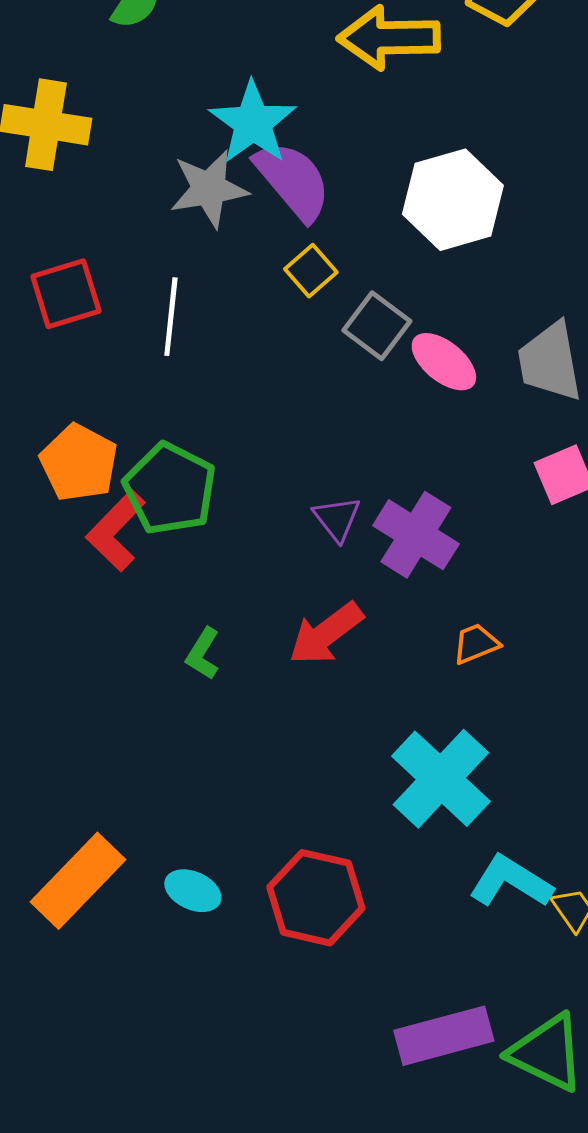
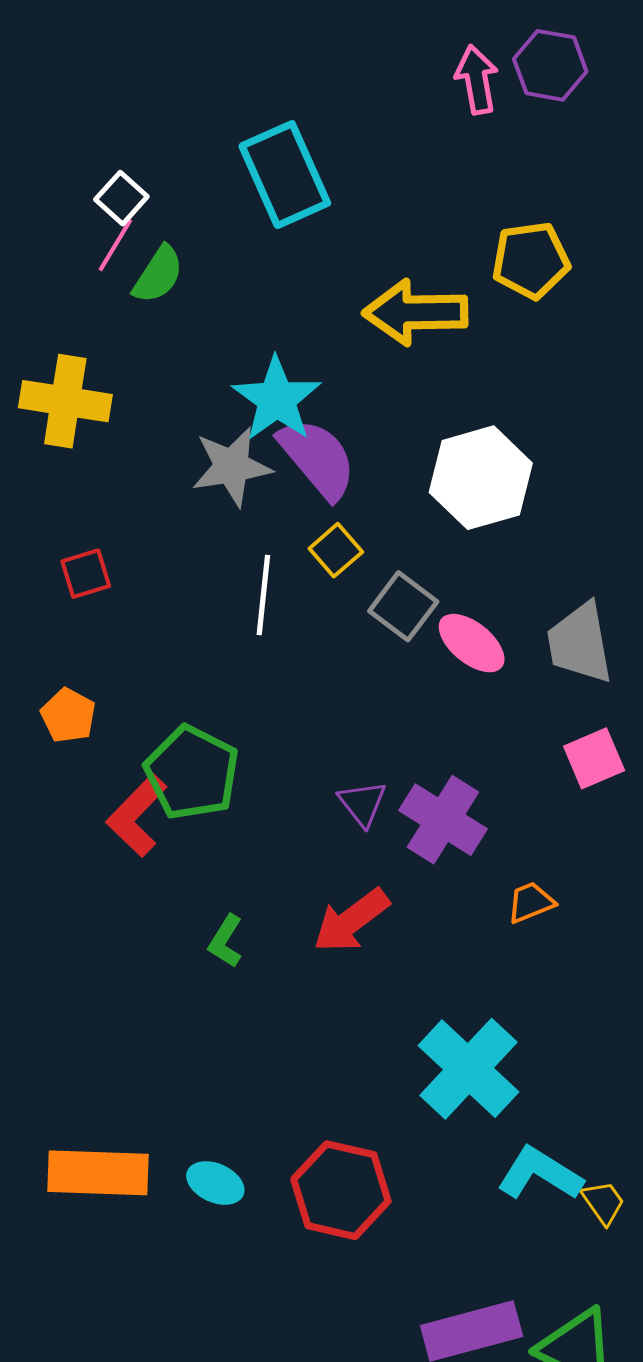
red square: (66, 294) -> (86, 574), size x0.7
white line: (171, 317) -> (263, 595), moved
orange pentagon: (79, 463) -> (68, 716), moved, size x0.7
orange trapezoid: (476, 644) -> (531, 902), moved
orange rectangle: (78, 881) -> (98, 1173), turned 48

